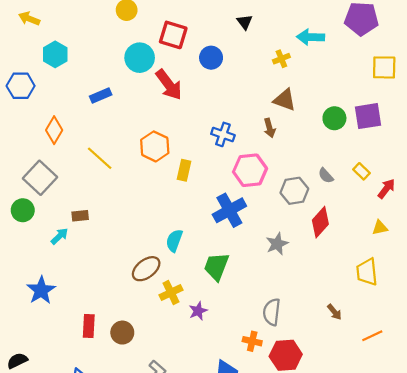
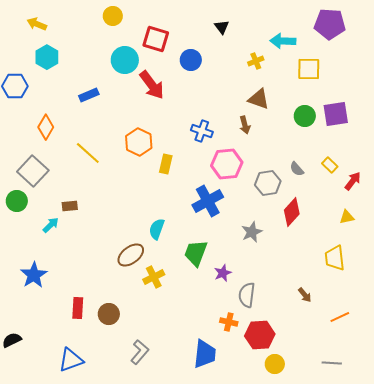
yellow arrow: (29, 19) -> (37, 24), moved
yellow square: (384, 67) -> (309, 69), moved
purple star: (198, 311) -> (223, 273), moved

